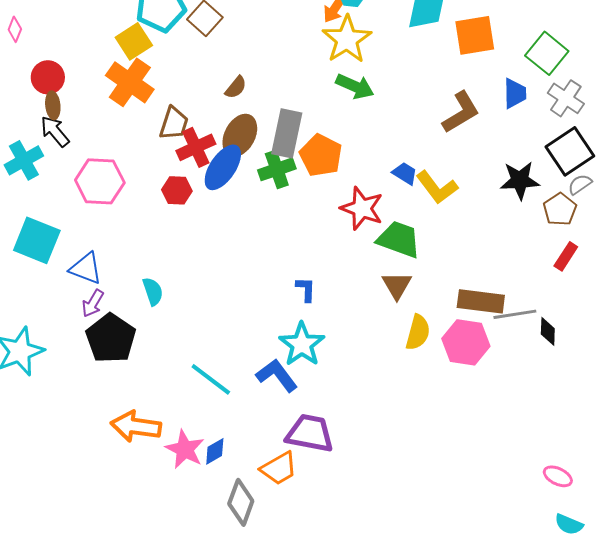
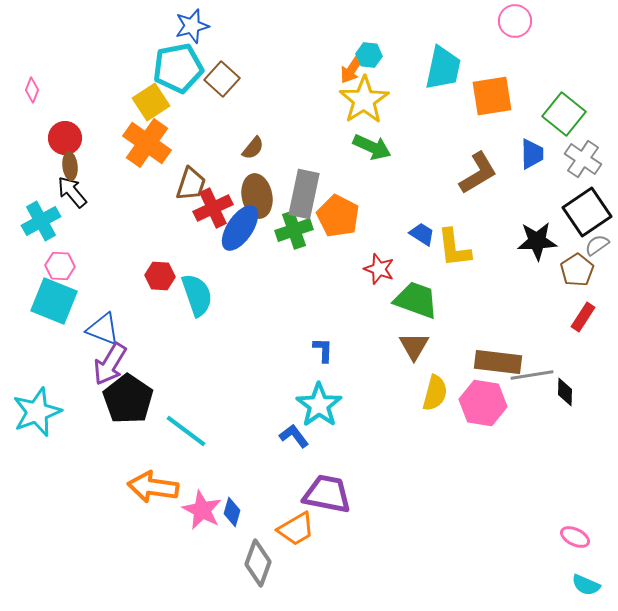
brown ellipse: (240, 135) -> (257, 196), turned -39
pink hexagon: (100, 181) -> (60, 266), moved, size x0.6
yellow L-shape: (437, 187) -> (454, 248), turned 30
red hexagon: (177, 190) -> (160, 276), moved
red star: (362, 208) -> (379, 269), size x0.7
cyan semicircle: (153, 291) -> (197, 295), moved, size x1.5
purple arrow: (93, 303) -> (110, 364), size x1.5
blue L-shape: (277, 375) -> (294, 436), size x0.7
cyan line: (211, 379) -> (186, 431), moved
blue diamond: (215, 451) -> (232, 512), turned -44

